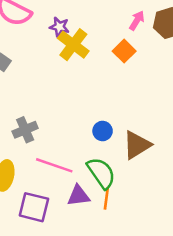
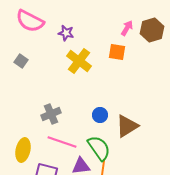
yellow cross: (73, 45) -> (79, 61), moved
orange square: (124, 51) -> (117, 52), turned -36
gray cross: (25, 130) -> (51, 114), moved

